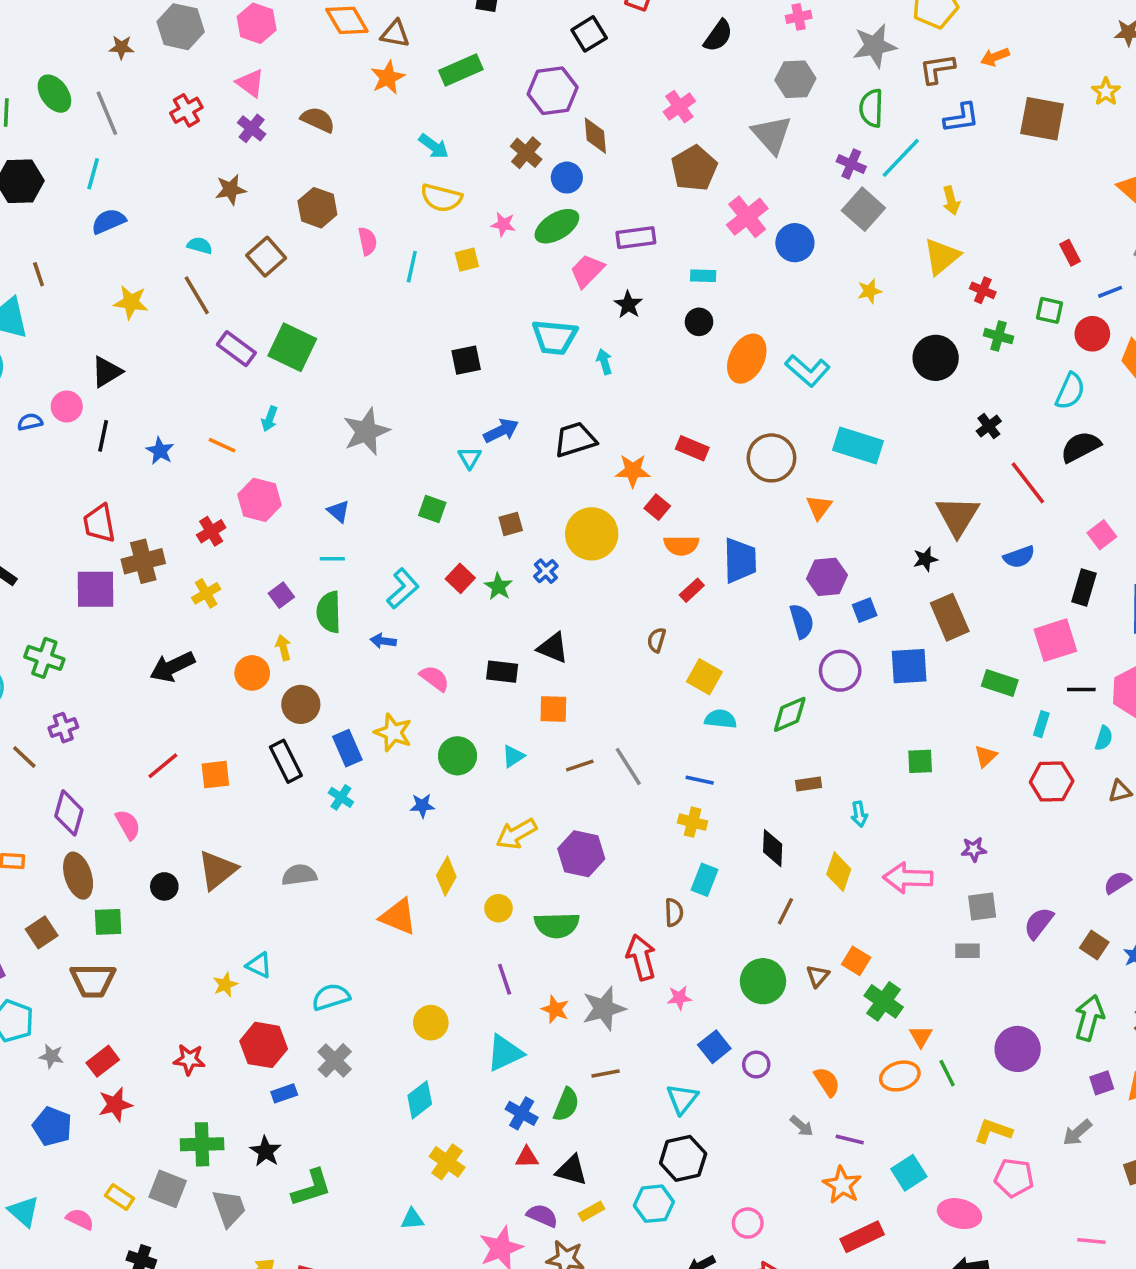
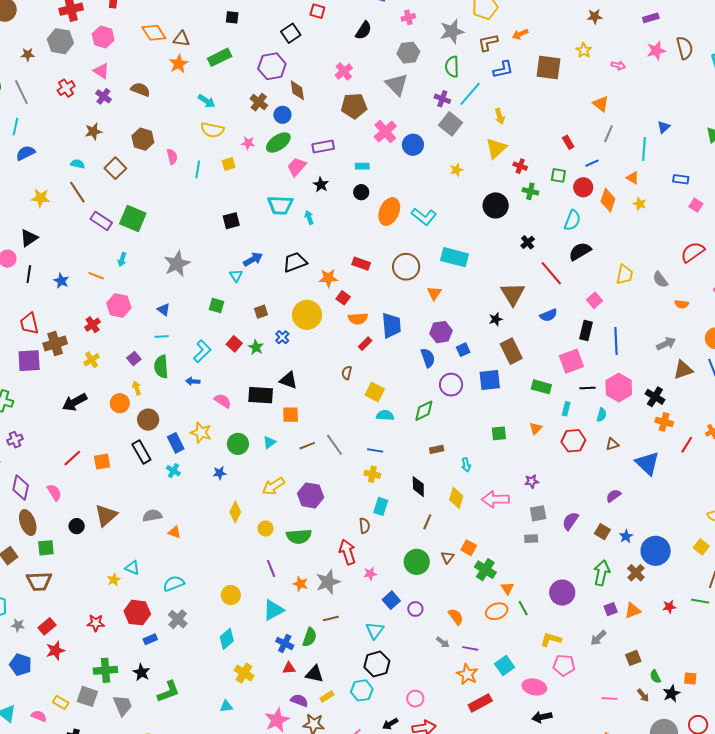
brown pentagon: (694, 168) -> (354, 106), turned 30
black rectangle: (502, 672) -> (261, 395), size x1.4
orange triangle: (398, 917) -> (175, 532), moved, size x0.6

